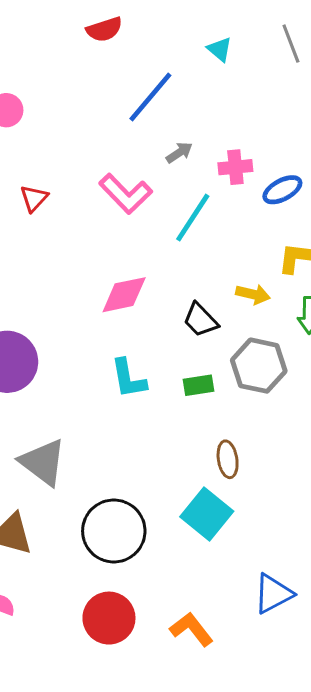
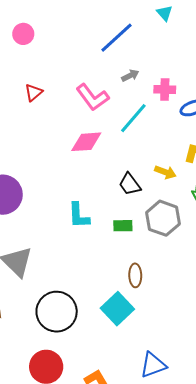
pink diamond: (124, 295) -> (86, 142), moved

